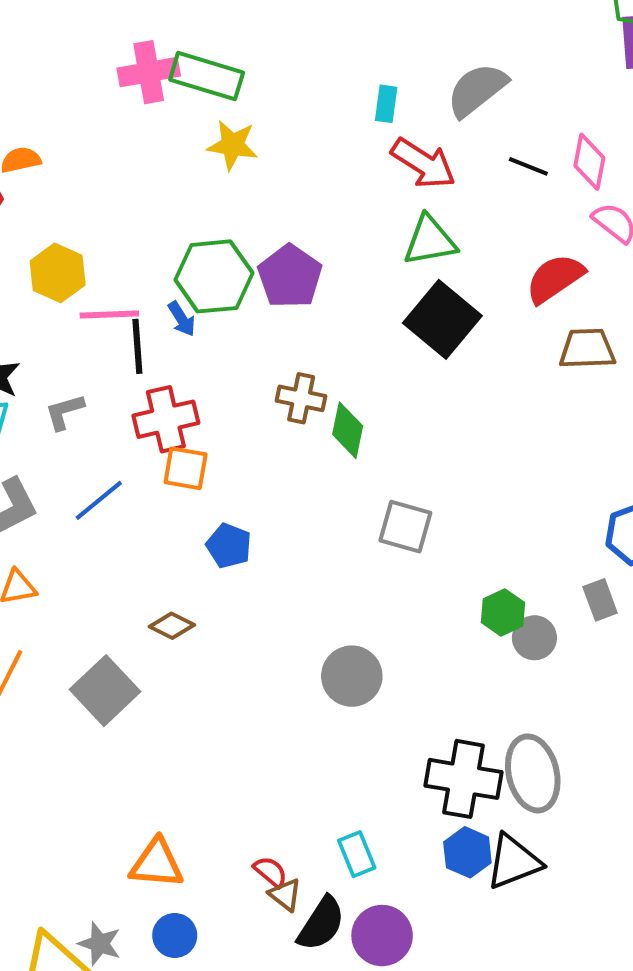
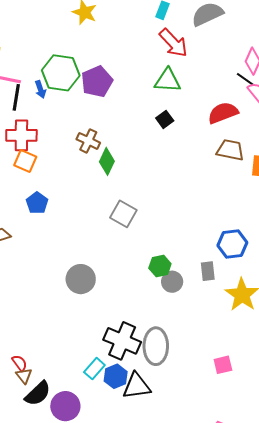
black line: (528, 166) -> (245, 79), moved
black square: (442, 319) -> (165, 119), size x0.5
cyan rectangle: (357, 854) -> (94, 369), moved, turned 50

